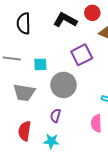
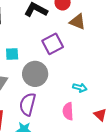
purple semicircle: (55, 116) -> (28, 104), size x1.6

